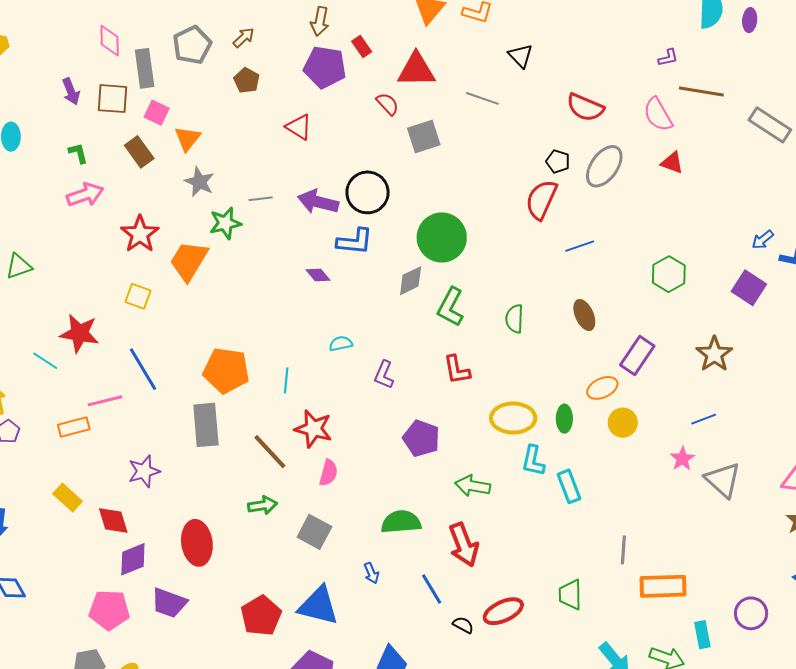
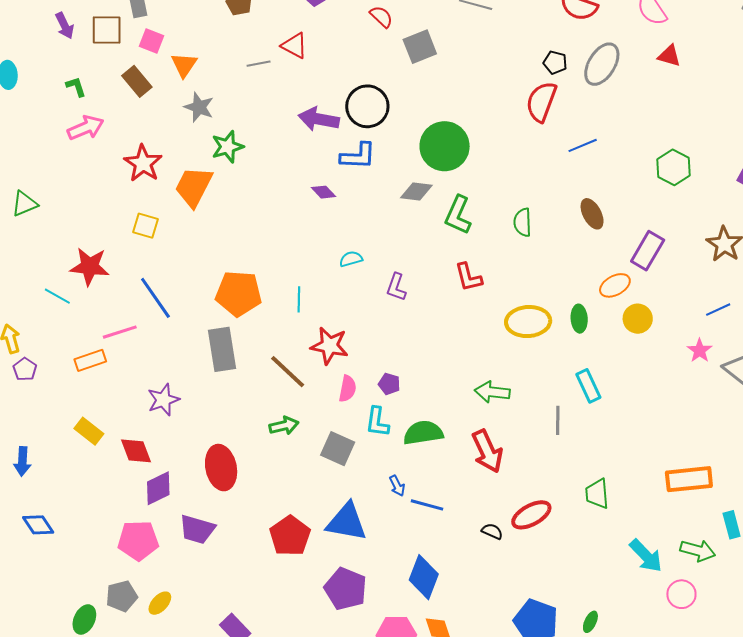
gray line: (261, 199) -> (259, 64), moved
gray diamond: (411, 281) -> (416, 191), turned 36
purple pentagon: (421, 438) -> (389, 384), moved, size x0.6
cyan L-shape: (533, 461) -> (377, 422), moved
gray line: (623, 550) -> (558, 420), moved
blue line: (432, 589) -> (427, 505), moved, turned -40

